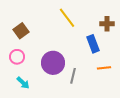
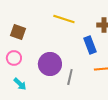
yellow line: (67, 18) -> (64, 19), turned -35
brown square: (21, 31) -> (18, 32), turned -35

